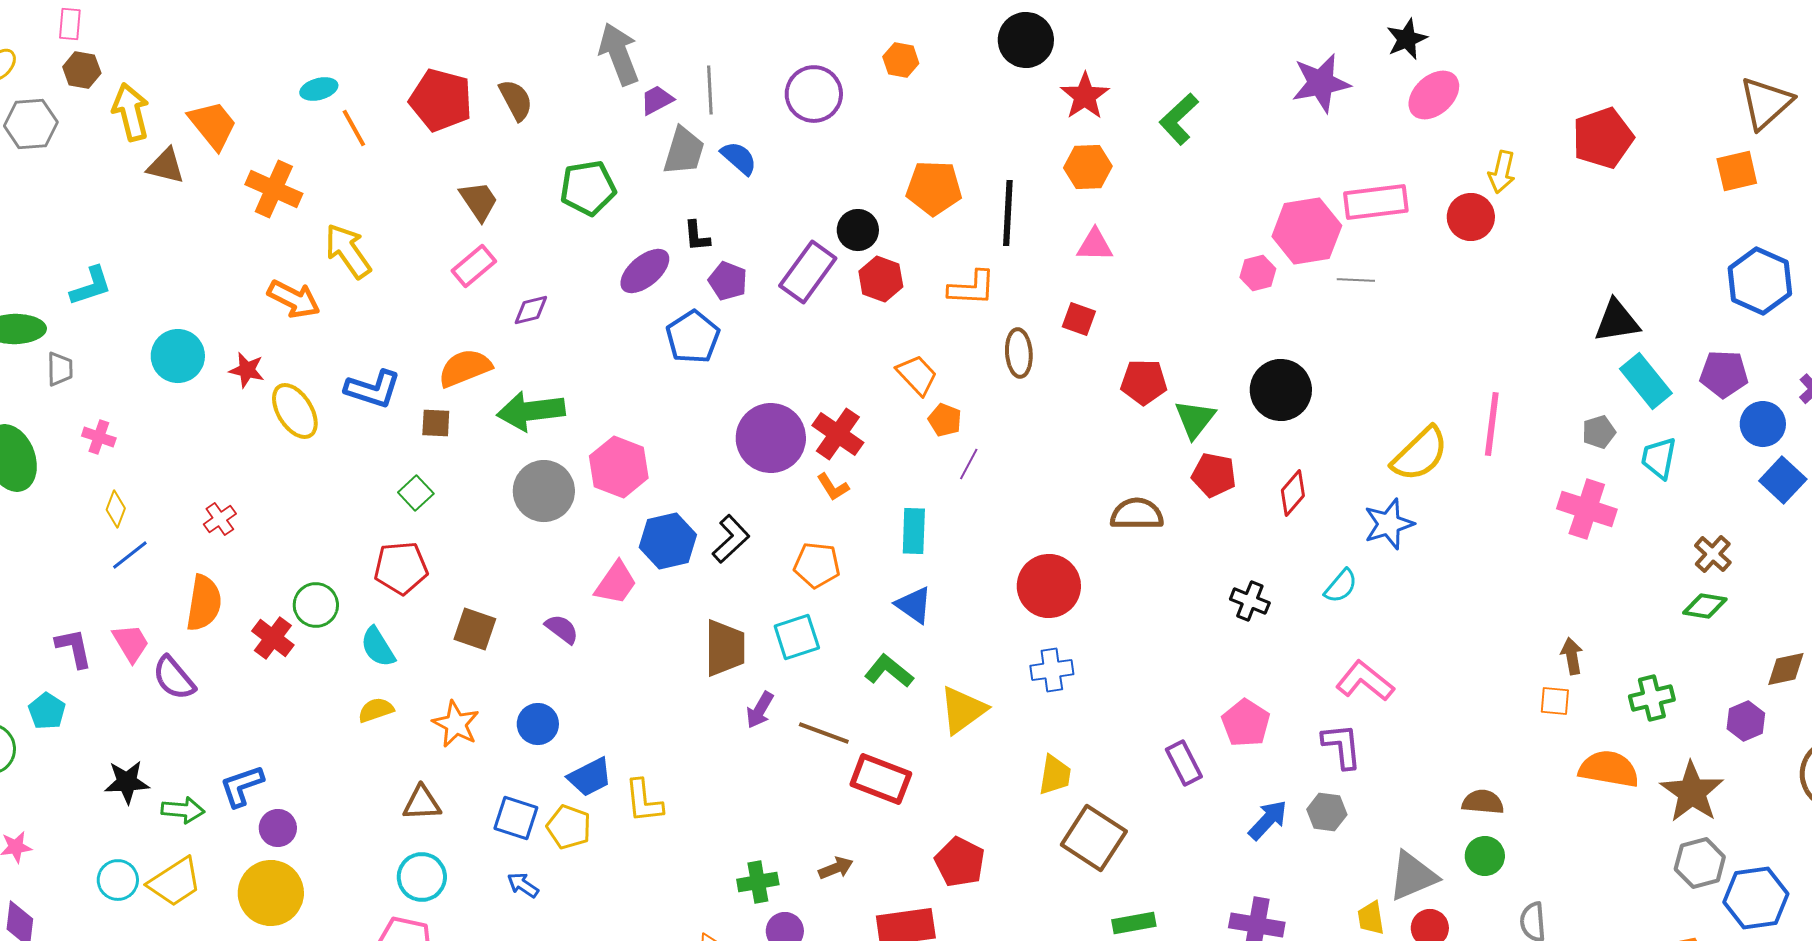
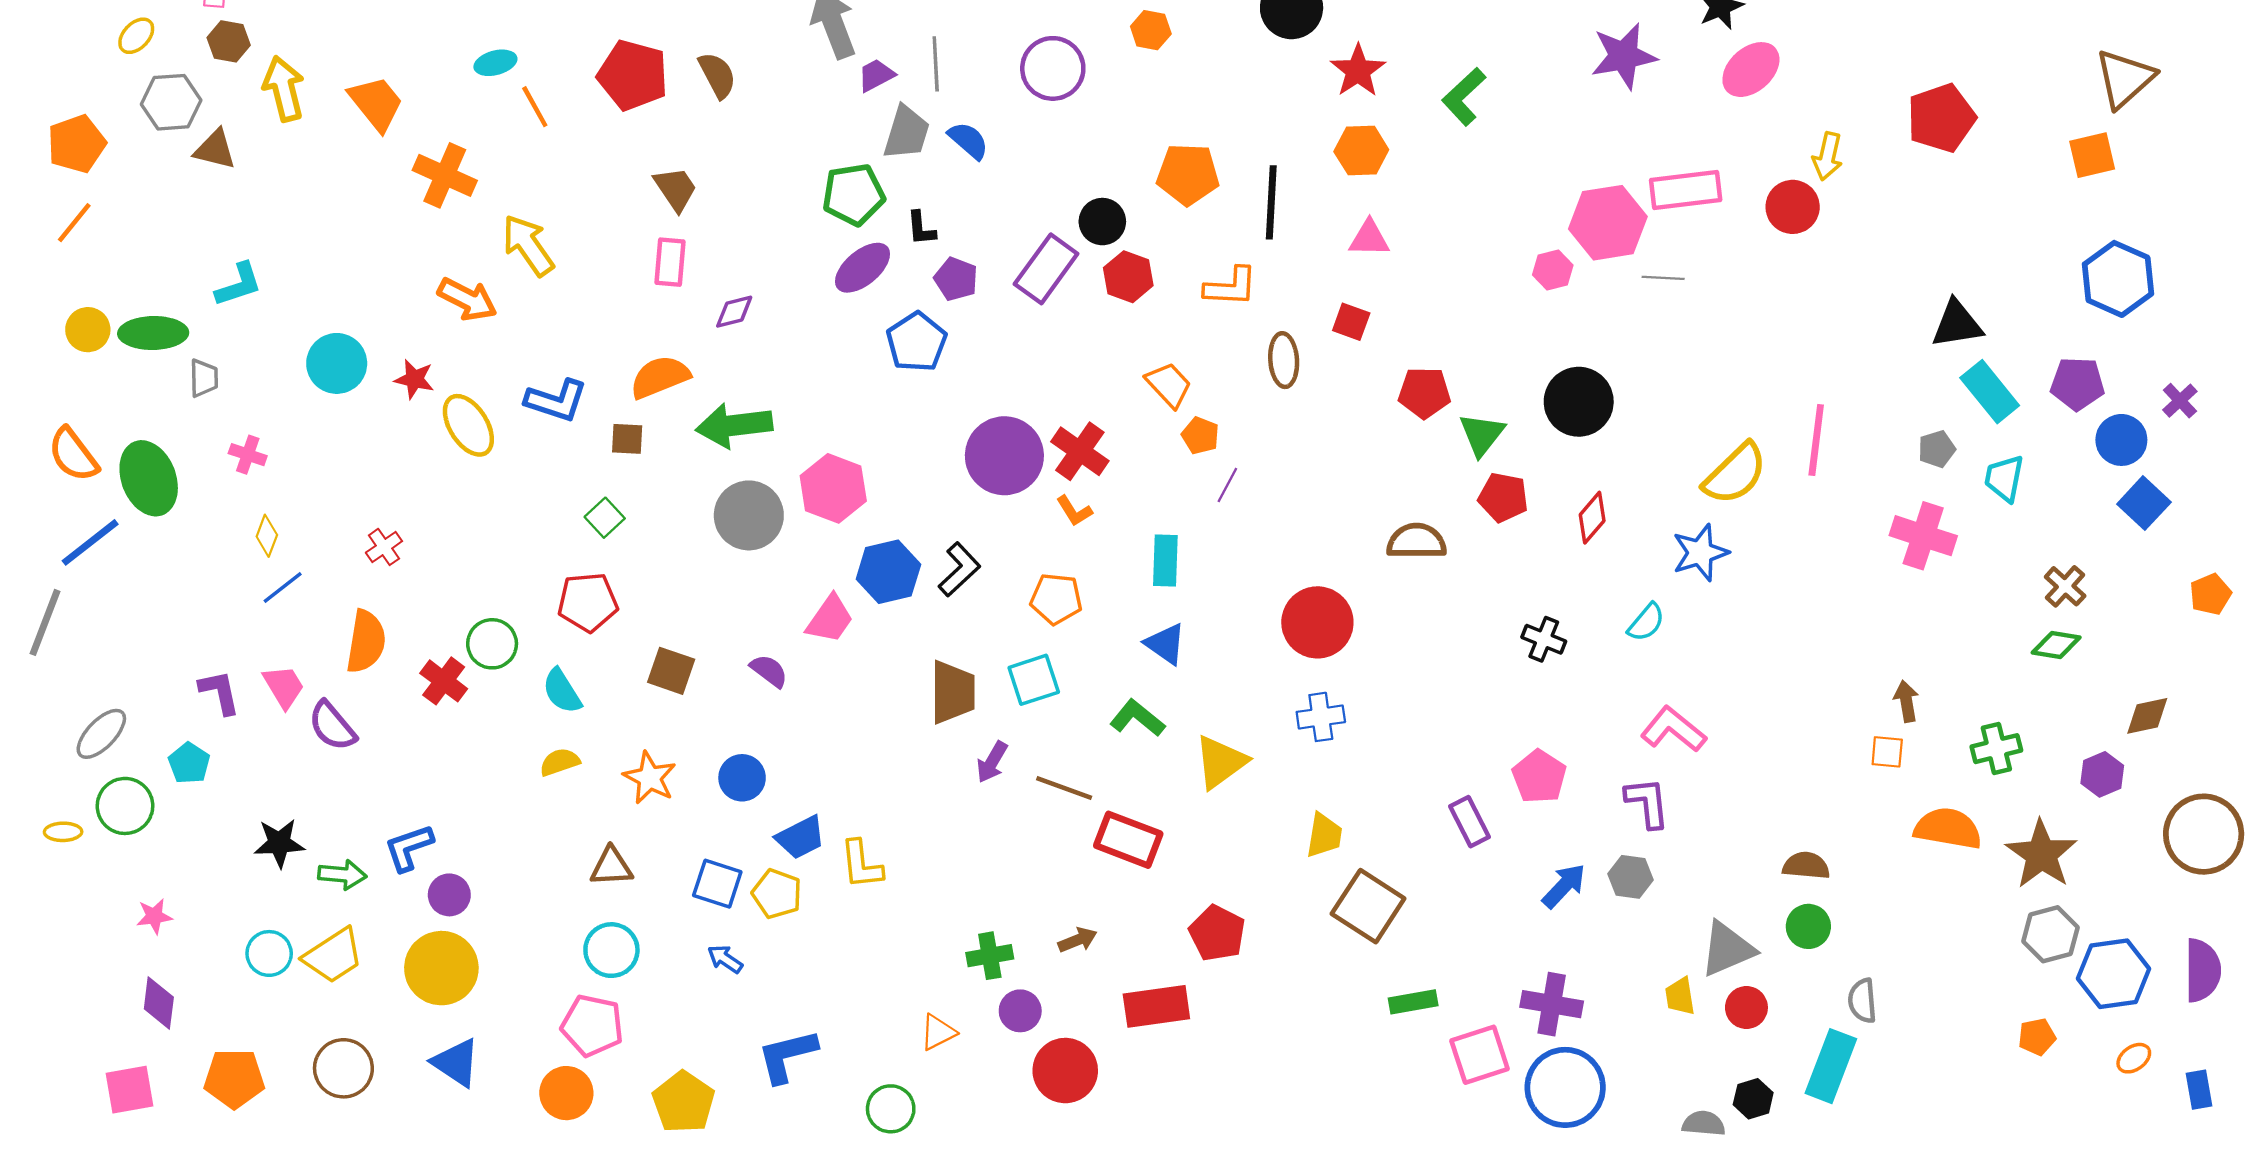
brown triangle: (166, 166) -> (215, 149), moved
green pentagon: (588, 188) -> (854, 195), moved
pink rectangle: (474, 266) -> (670, 262), turned -45

